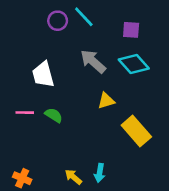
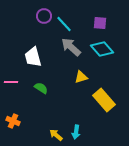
cyan line: (84, 17) -> (64, 24), moved
pink line: (25, 113) -> (11, 82), moved
orange cross: (22, 178) -> (13, 121), moved

